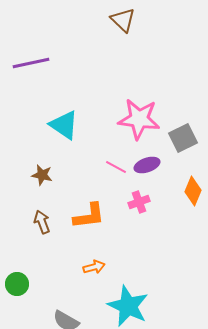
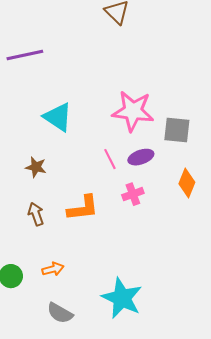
gray square: (183, 138) -> (177, 130), turned 32
pink line: (116, 167) -> (110, 159), turned 35
orange arrow: (94, 267) -> (53, 269), moved

